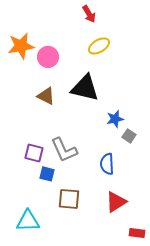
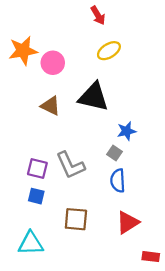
gray square: (129, 136) -> (114, 153), moved
blue square: (47, 174) -> (36, 196), moved

